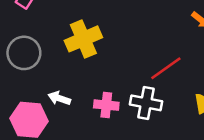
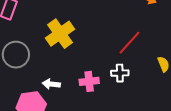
white cross: (146, 103) -> (120, 73), size x0.7

